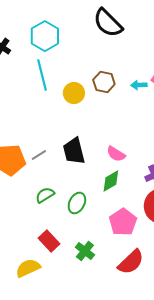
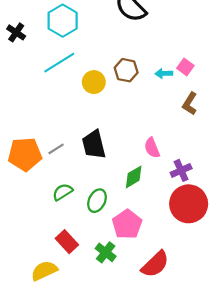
cyan line: (42, 75) -> (59, 63), turned 72
pink semicircle: (116, 154) -> (152, 148), moved, turned 36
pink pentagon: (123, 222) -> (127, 224), moved

